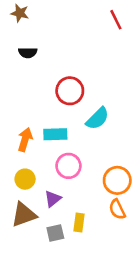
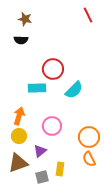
brown star: (20, 13) -> (25, 19), moved
cyan rectangle: (55, 134) -> (37, 88), moved
orange arrow: (25, 140) -> (19, 116), moved

